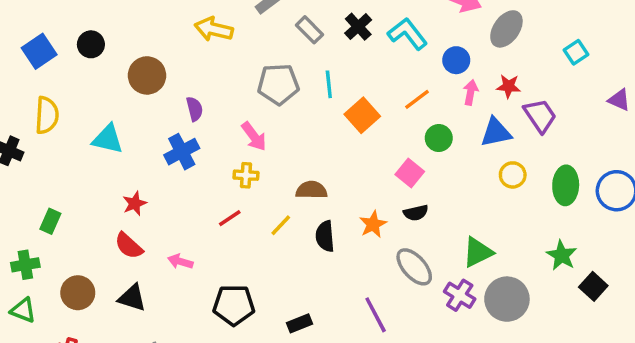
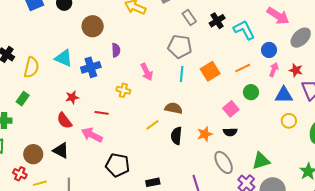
gray pentagon: (278, 84) -> (180, 47), moved
cyan line: (329, 84) -> (182, 74), moved
yellow semicircle: (47, 115) -> (31, 67), moved
blue cross: (182, 152) -> (91, 67), moved
yellow cross: (246, 175) -> (123, 90), moved
red line: (230, 218) -> (102, 113), moved, turned 32
pink arrow: (180, 262) -> (92, 135), size x1.5
brown circle: (78, 293) -> (33, 154), moved

